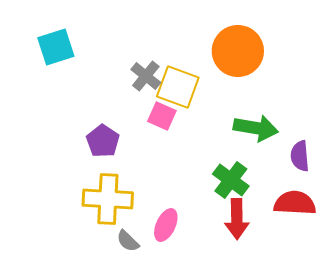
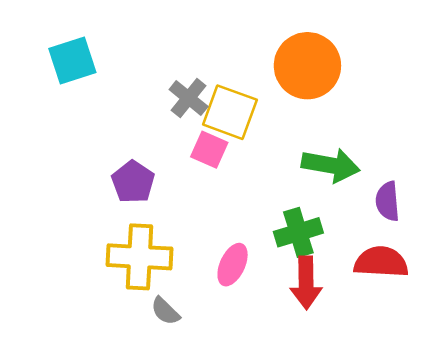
green cross: (231, 180) -> (298, 232), turned 36
pink ellipse: (166, 225) -> (233, 265), moved

